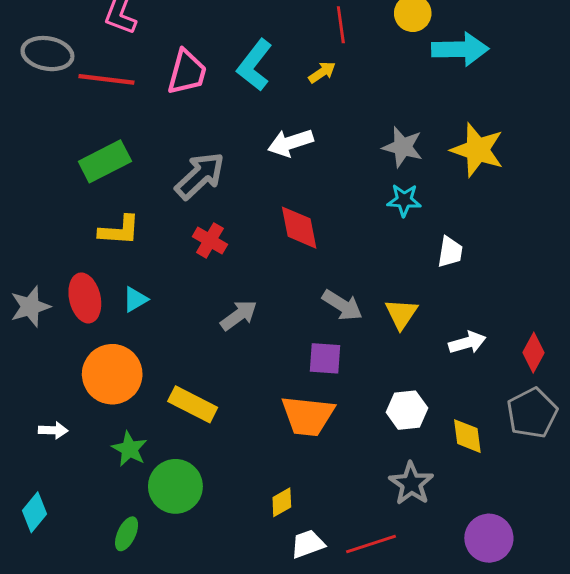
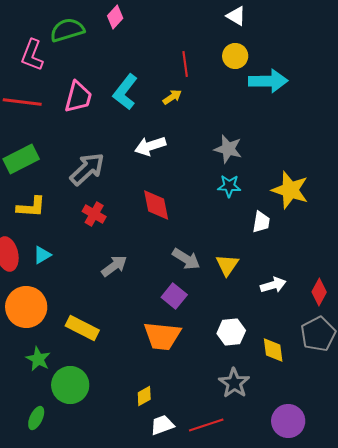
yellow star: (477, 150) -> (290, 190), moved
purple square: (325, 358) -> (174, 296), turned 35

